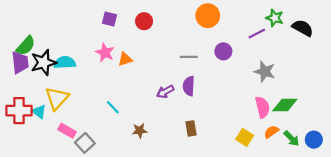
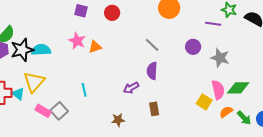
purple line: (257, 34) -> (213, 24), turned 35
purple circle: (223, 51) -> (193, 47), moved
gray line: (189, 57) -> (152, 45), turned 42
purple arrow: (165, 92) -> (131, 88), moved
cyan line: (113, 107) -> (84, 90), turned 32
brown star: (140, 131) -> (118, 120), moved
yellow square: (245, 137) -> (204, 102), moved
gray square: (85, 143) -> (59, 111), moved

